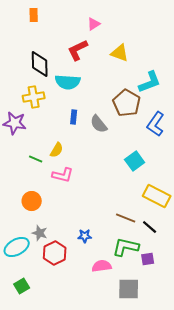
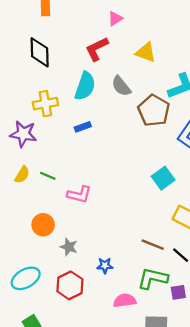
black diamond: (40, 64) -> (40, 52), moved
cyan semicircle: (68, 82) -> (85, 86), turned -75
blue rectangle: (74, 117) -> (83, 127), moved, turned 64
gray semicircle: (99, 124) -> (121, 86), moved
yellow semicircle: (57, 150) -> (22, 175), moved
gray star: (40, 233) -> (69, 247), moved

